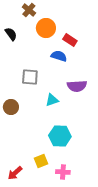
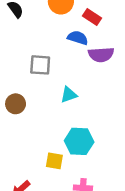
purple semicircle: (77, 86) -> (101, 55), moved
yellow square: (41, 161) -> (54, 161), moved, turned 32

